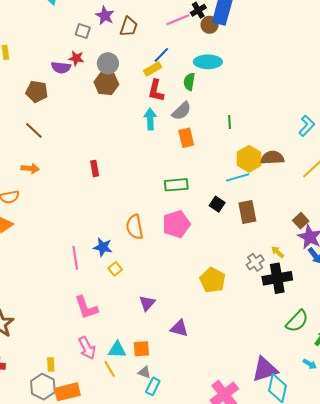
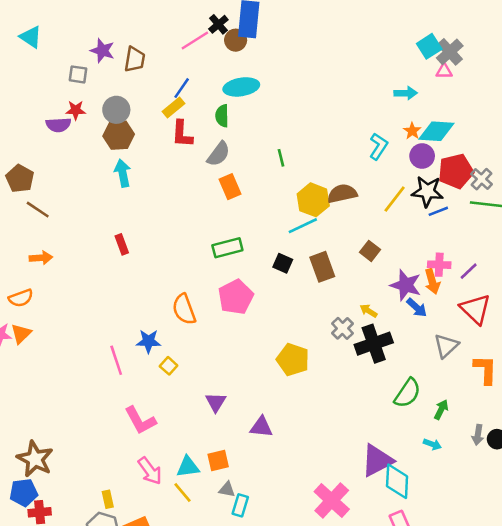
brown pentagon: (37, 92) -> (20, 179), moved, turned 30
cyan arrow: (150, 119) -> (123, 173), moved
brown square: (301, 221) -> (370, 251), moved

